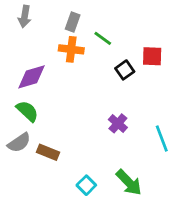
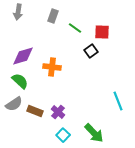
orange cross: (71, 49) -> (52, 67), moved
red square: (152, 56) -> (102, 32), moved
purple cross: (118, 123) -> (58, 112), moved

